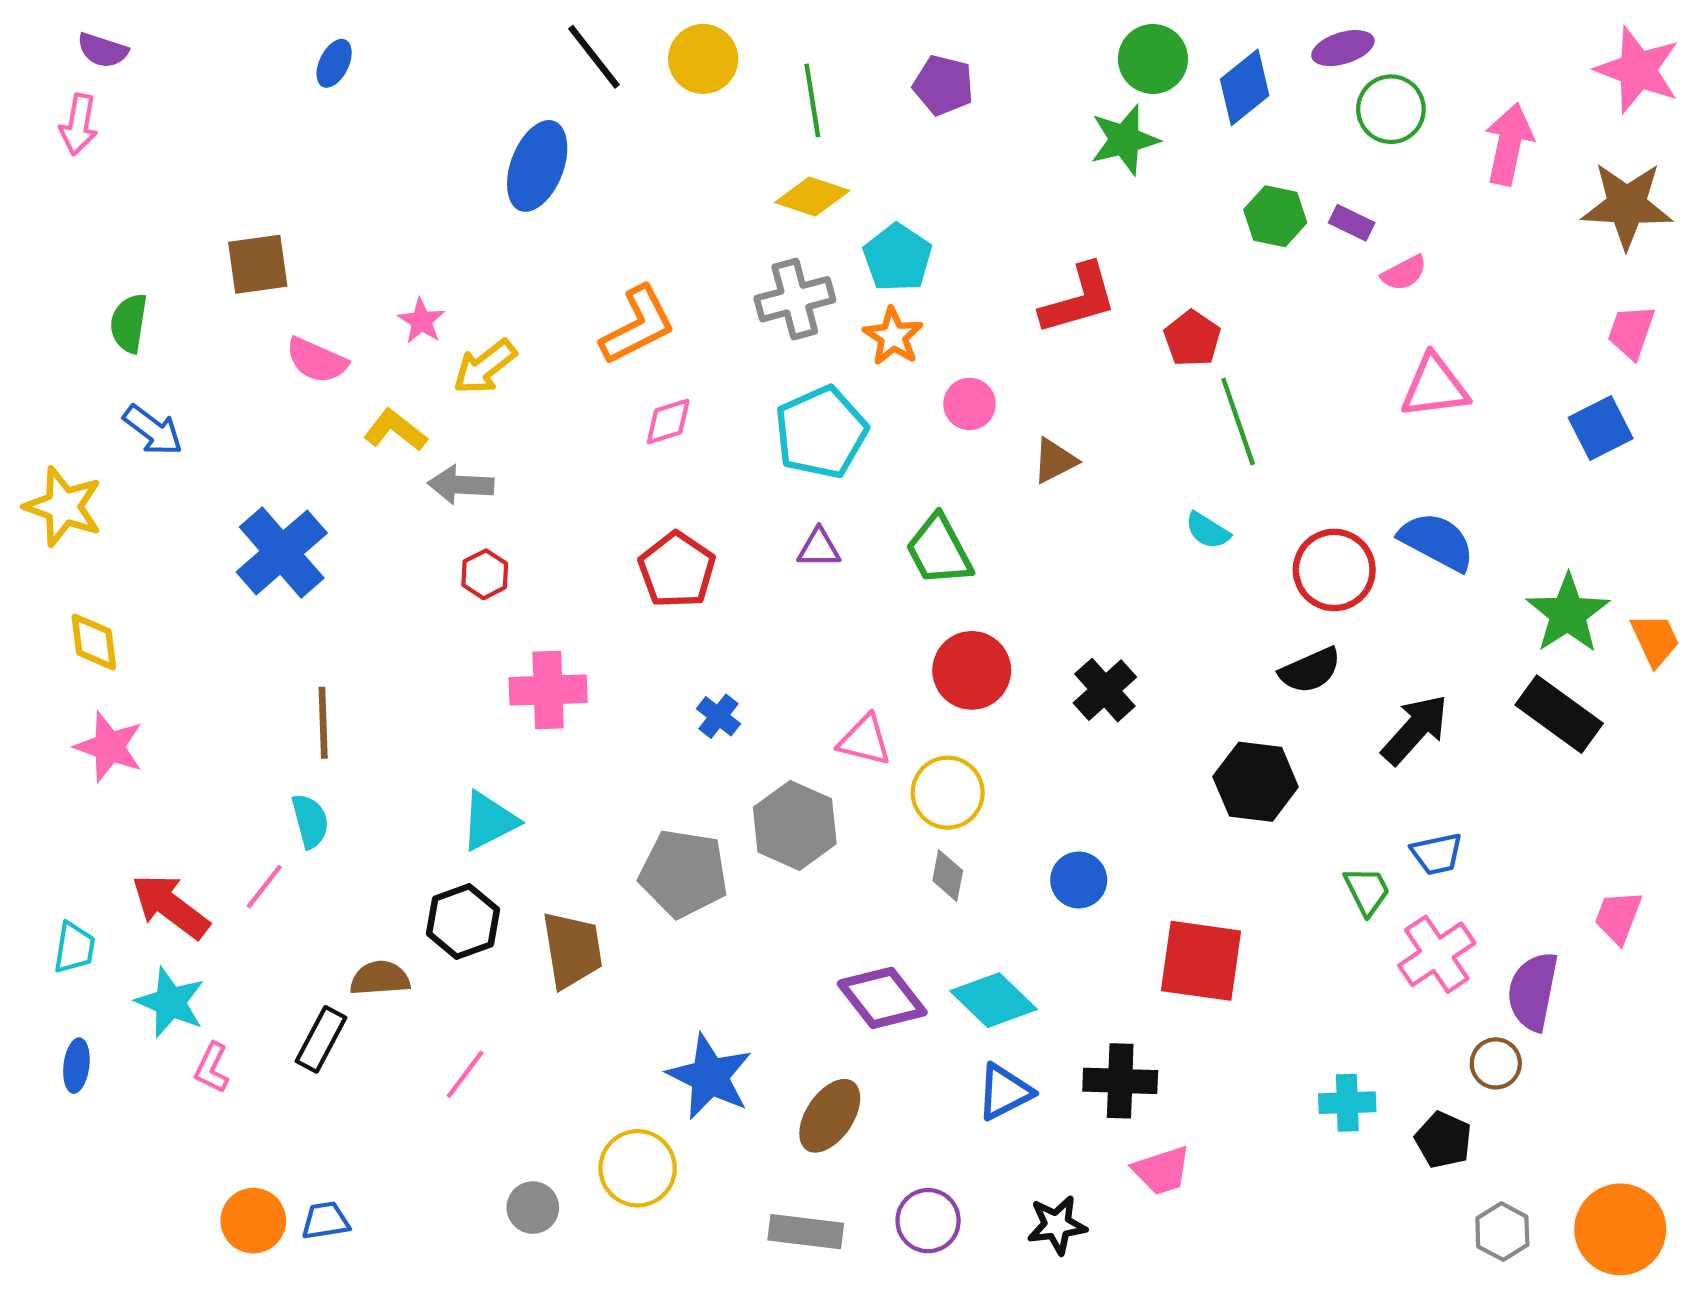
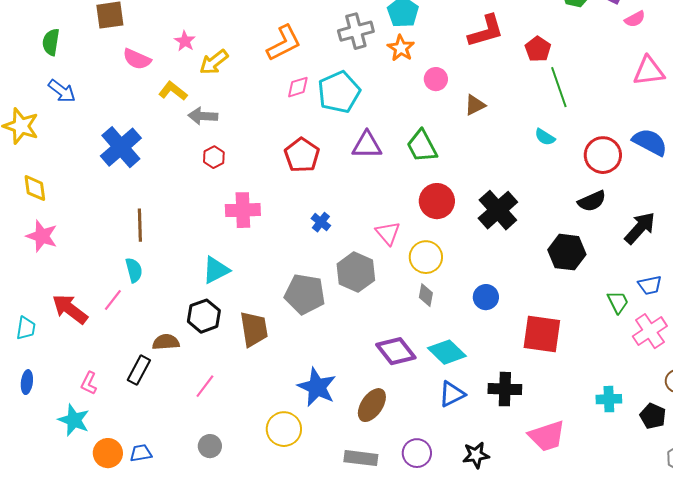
cyan pentagon: (821, 432) -> (339, 92), moved
purple triangle: (819, 548) -> (367, 145), size x1.5
black cross: (1105, 690) -> (498, 210), size x1.4
pink triangle: (865, 740) -> (388, 233), turned 36
cyan star: (170, 1002) -> (74, 420), moved
pink trapezoid: (1162, 1170) -> (547, 436), moved, size x1.4
gray circle: (533, 1208) -> (210, 446), moved

